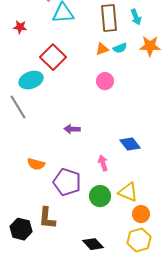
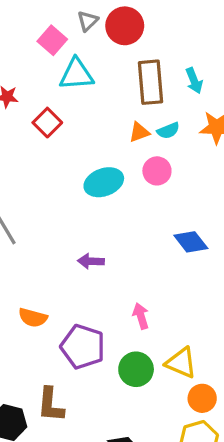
red square: (53, 57) -> (47, 123), moved, size x0.7
cyan ellipse: (31, 80) -> (104, 182), moved
pink circle: (105, 81) -> (157, 171), moved
blue diamond: (130, 144) -> (191, 242), moved

